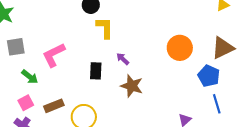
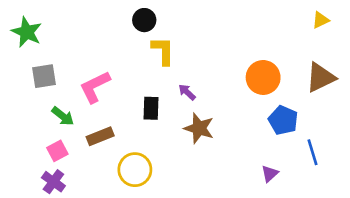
blue pentagon: (209, 76) -> (283, 120), moved
brown rectangle: (54, 106) -> (100, 136), moved

